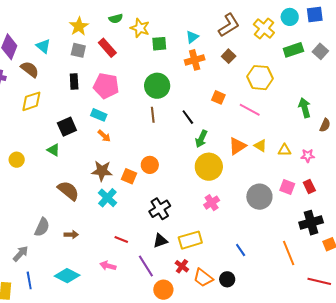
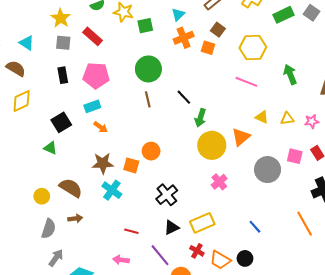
orange square: (218, 97) -> (208, 48), moved
green arrow: (305, 108) -> (290, 74), moved
cyan rectangle: (99, 115) -> (92, 106), turned -35
orange triangle: (237, 146) -> (241, 137), moved
yellow circle: (17, 160) -> (42, 196), moved
brown arrow: (71, 235) -> (75, 218), moved
gray arrow: (21, 254) -> (56, 258), moved

